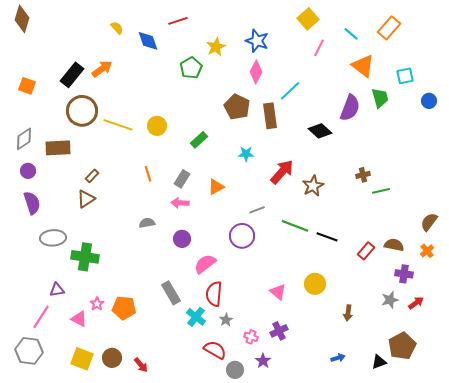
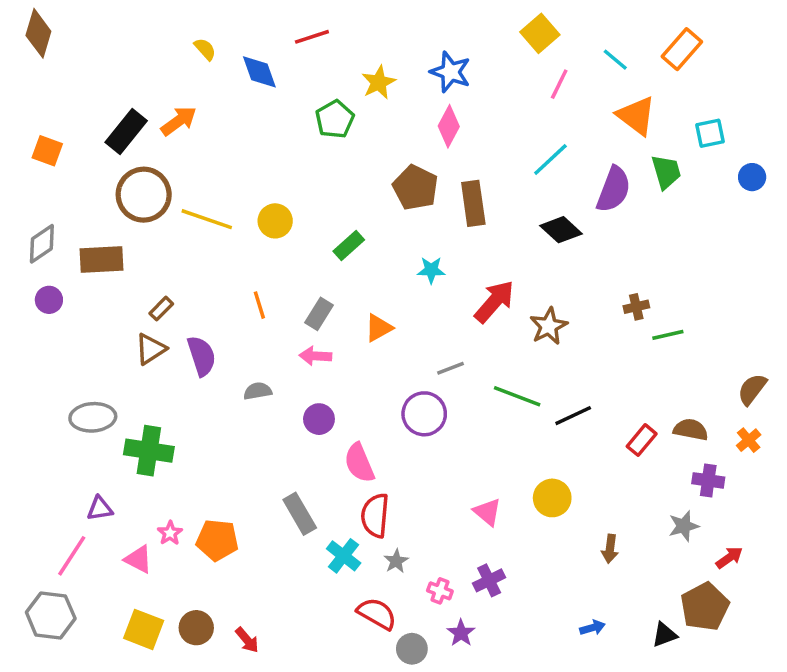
cyan line: (290, 91) -> (550, 160), moved
purple semicircle: (32, 203) -> (202, 356), moved
black line: (327, 237) -> (573, 416), turned -45
pink semicircle: (205, 264) -> (359, 463), turned -75
red arrow: (416, 303) -> (729, 558), moved

